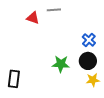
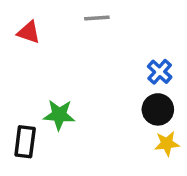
red triangle: (33, 18) -> (29, 32), moved
green star: (61, 64) -> (59, 115), moved

